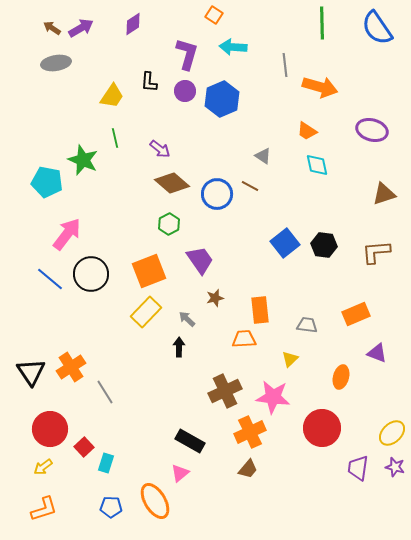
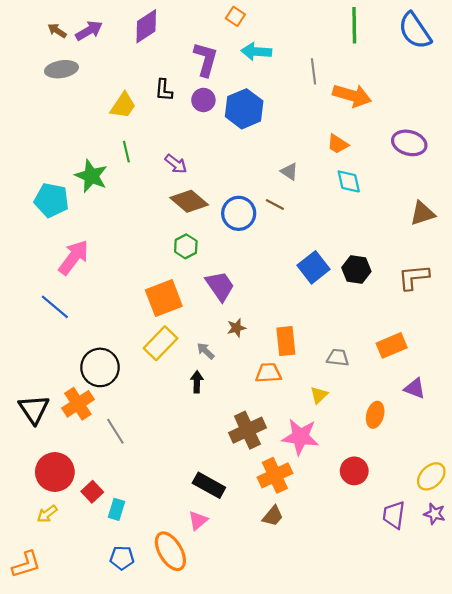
purple diamond: (133, 24) -> (146, 26), size x1.4
black circle: (91, 274) -> (100, 367), moved
red circle: (322, 428) -> (354, 471), size x0.7
orange L-shape: (44, 509) -> (26, 564), moved

